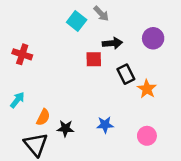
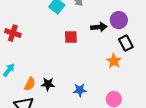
black arrow: (112, 43) -> (99, 27), moved
black rectangle: (126, 74) -> (126, 43), moved
black star: (65, 128) -> (48, 84), moved

